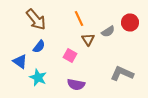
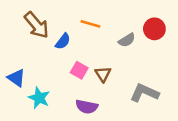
orange line: (79, 18) -> (90, 24), turned -49
brown triangle: (88, 40) -> (103, 74), moved
blue semicircle: (39, 46) -> (63, 41), moved

